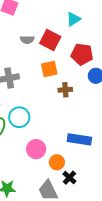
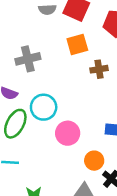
pink circle: (36, 149) -> (68, 133), moved

